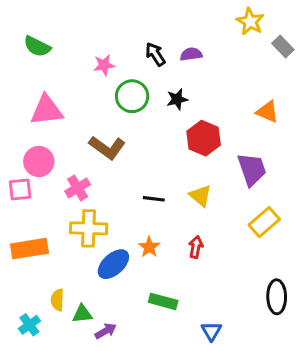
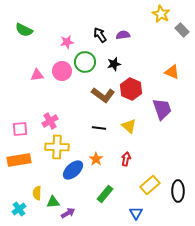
pink triangle: (47, 110) -> (37, 75), moved, size x0.6
brown L-shape: (107, 148) -> (103, 95), moved
pink circle: (39, 162) -> (62, 71), moved
pink square: (20, 189) -> (20, 129), moved
yellow rectangle: (264, 222) -> (150, 185), moved
green rectangle: (163, 301) -> (105, 194), turned -66

